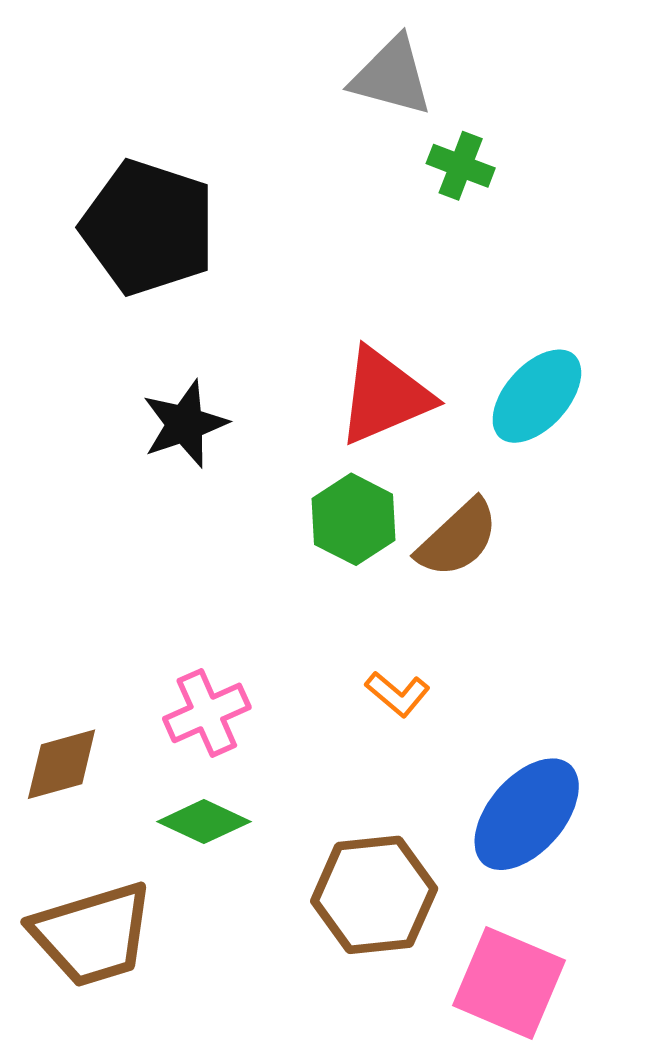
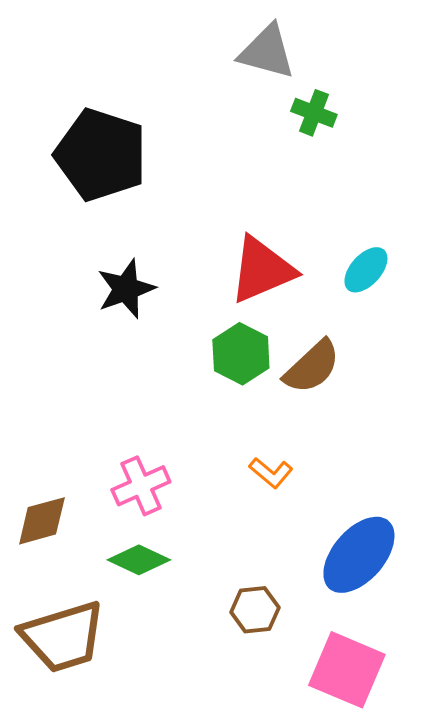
cyan ellipse: (537, 396) -> (366, 270), size x0.7
brown hexagon: (374, 895) -> (255, 610), size x0.6

